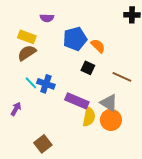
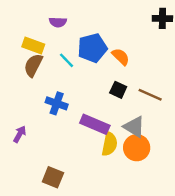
brown semicircle: (27, 53) -> (33, 65), turned -30
black square: (88, 68) -> (118, 90), moved
cyan line: (31, 83) -> (66, 60), moved
brown square: (43, 144) -> (53, 177), turned -30

